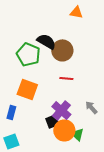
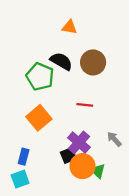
orange triangle: (76, 12) -> (70, 27), moved
brown circle: (62, 50) -> (93, 62), moved
orange square: (27, 89) -> (39, 118), turned 30
blue rectangle: (11, 112) -> (24, 157), moved

